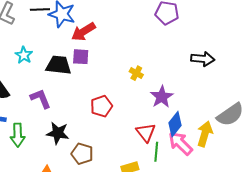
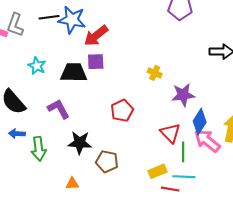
purple star: (162, 97) -> (183, 95), turned 30

